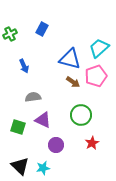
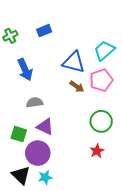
blue rectangle: (42, 29) -> (44, 31), turned 40
blue arrow: (24, 66) -> (25, 70), size x1.5
green circle: (81, 115) -> (101, 121), moved
purple circle: (56, 145) -> (38, 153), moved, size x1.5

